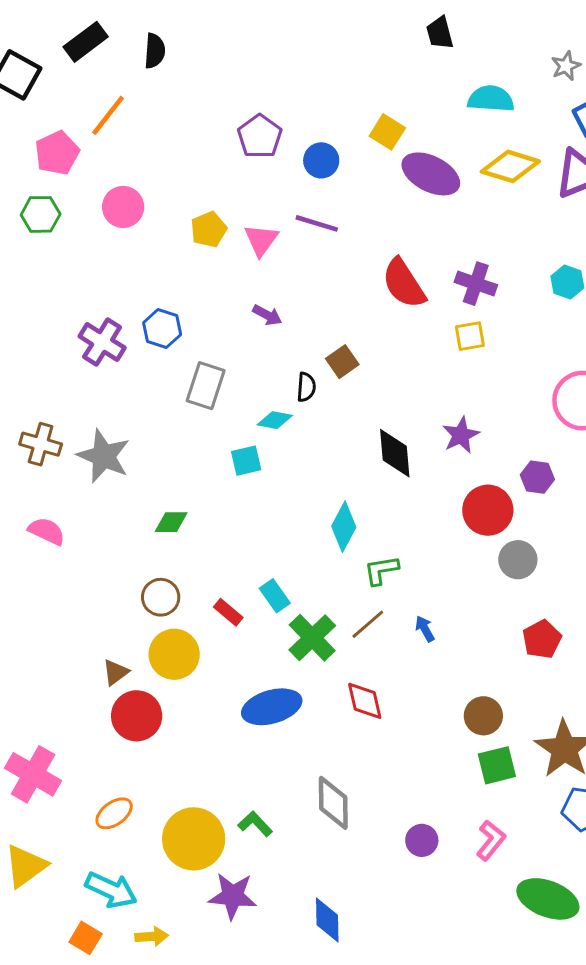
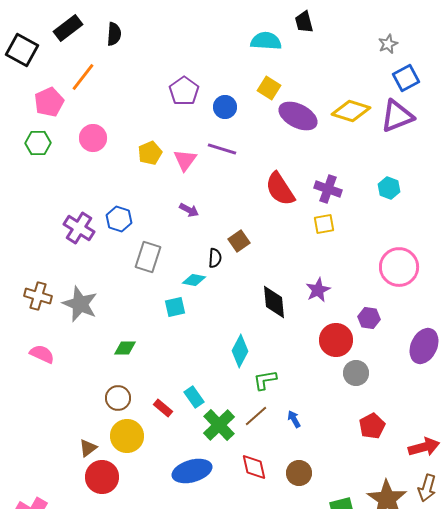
cyan semicircle: (491, 99) -> (266, 41), moved
brown circle: (483, 716) -> (299, 473), moved

